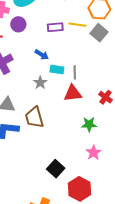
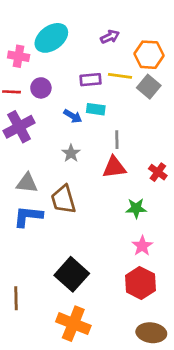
purple circle: (18, 24) -> (41, 88), moved
cyan rectangle: (57, 69) -> (96, 109), moved
black square: (56, 169) -> (72, 274), moved, size x1.4
red hexagon: (80, 189) -> (140, 283), moved

